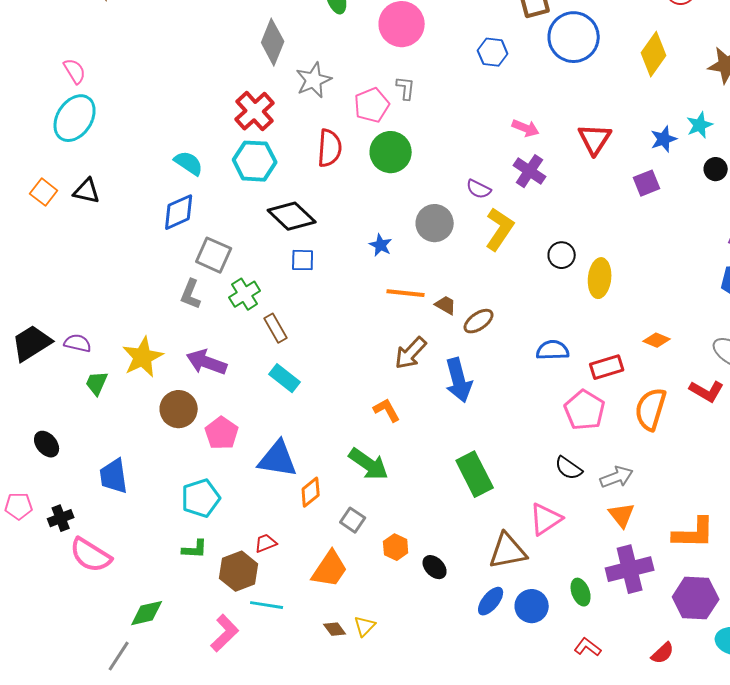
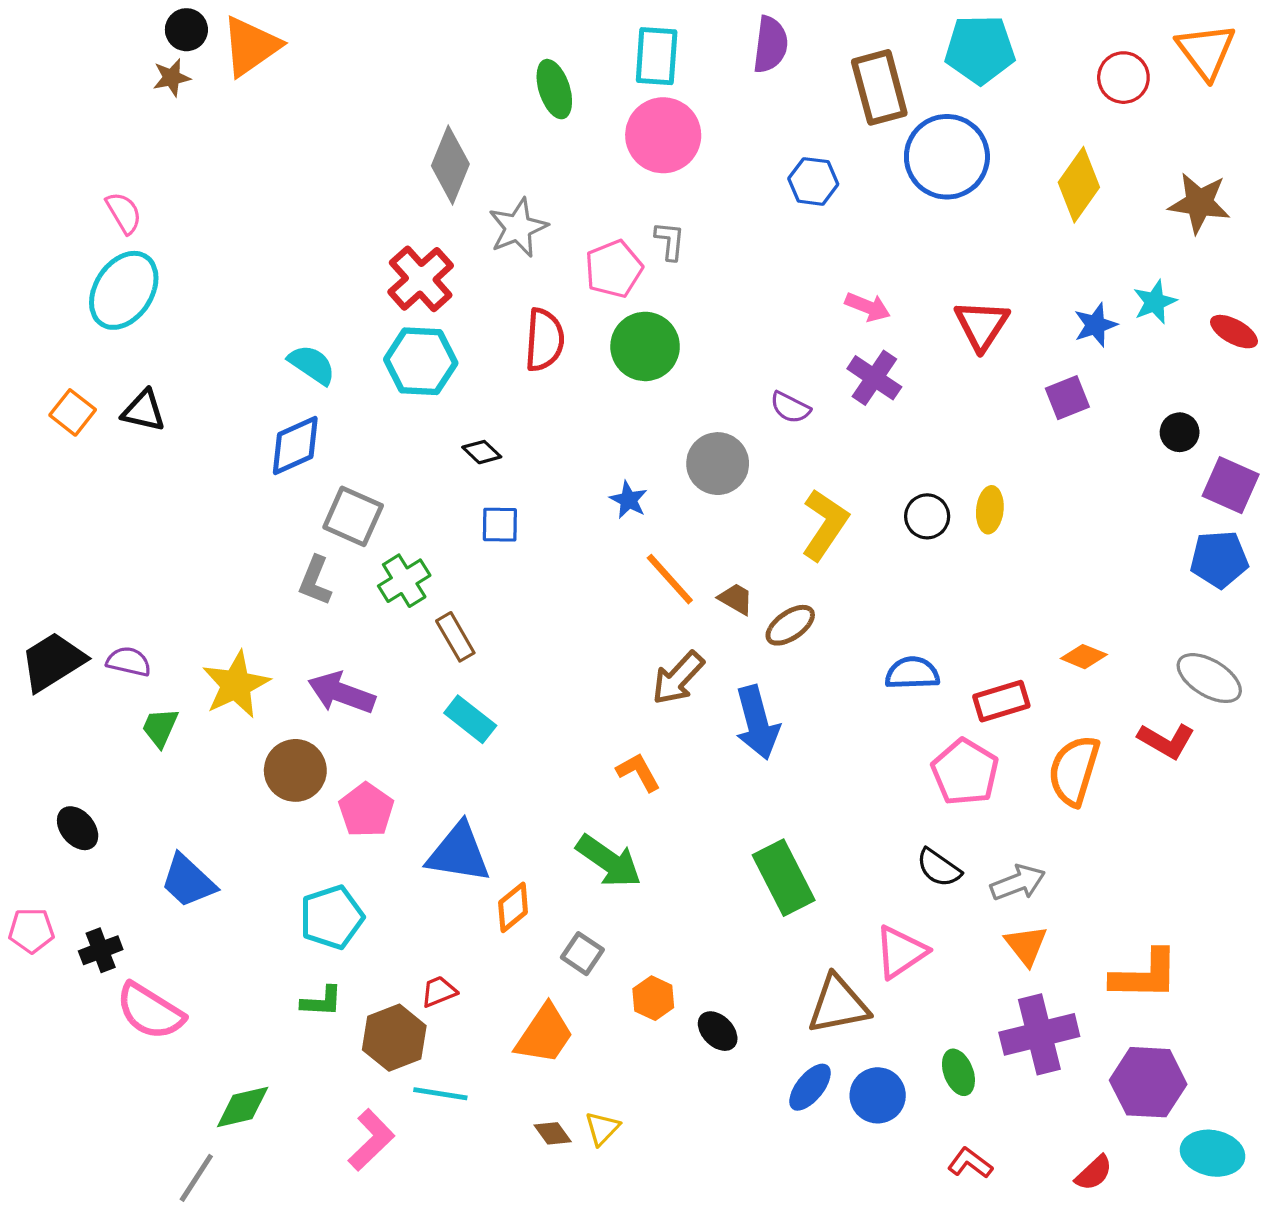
black circle: (716, 169) -> (1180, 432), moved
black diamond: (292, 216) -> (482, 452), size x0.5
yellow L-shape: (500, 229) -> (825, 525), moved
yellow ellipse: (600, 278) -> (990, 510), moved, size x0.7
orange line: (406, 293) -> (670, 579), turned 42
blue trapezoid: (114, 476) -> (188, 881), turned -39

